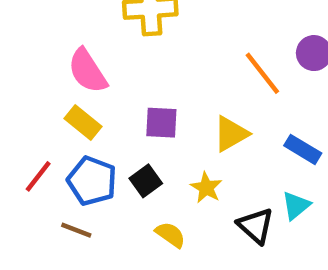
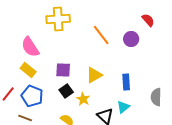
orange line: (262, 73) -> (101, 35), moved
blue rectangle: (303, 149) -> (126, 82), turned 56
black square: (146, 181) -> (66, 91), moved

